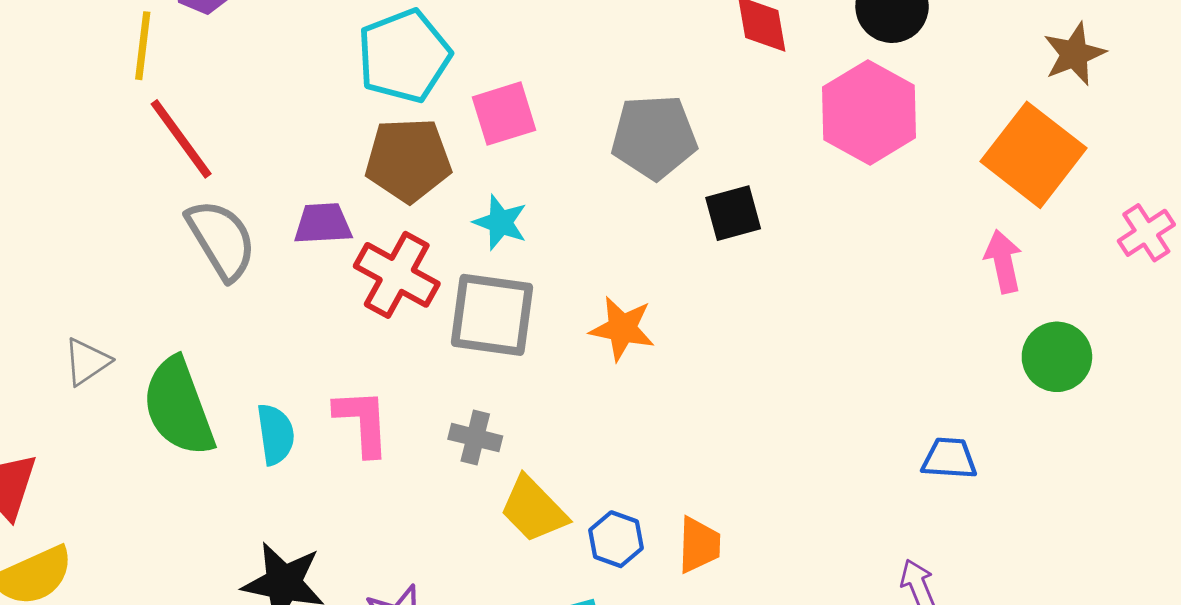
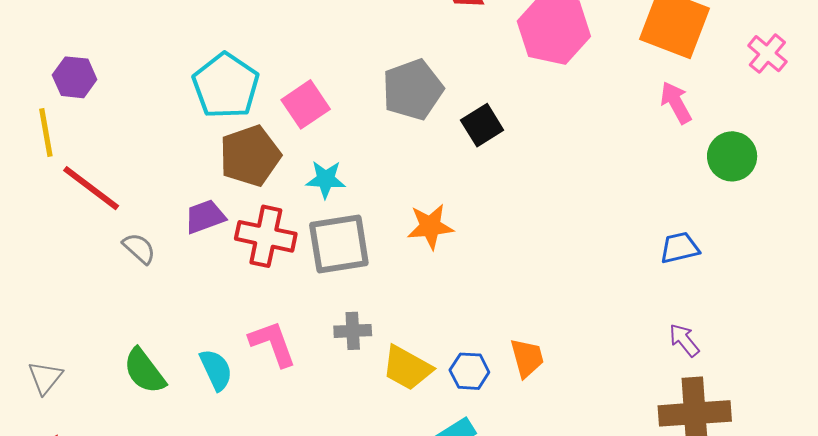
gray semicircle: (221, 240) -> (139, 248), size x0.6
gray triangle: (87, 362) -> (45, 378), moved
green semicircle: (178, 407) -> (144, 371), size x0.7

